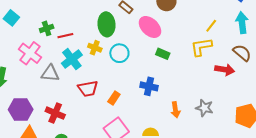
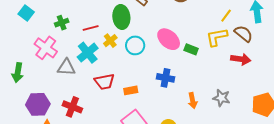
pink ellipse: (150, 27) -> (169, 39), moved
red line: (65, 36) -> (91, 28), moved
yellow cross: (95, 48) -> (110, 41), turned 32
brown semicircle: (242, 53) -> (243, 34), moved
green rectangle: (163, 54) -> (191, 49), moved
orange rectangle: (114, 98) -> (131, 90), turned 48

